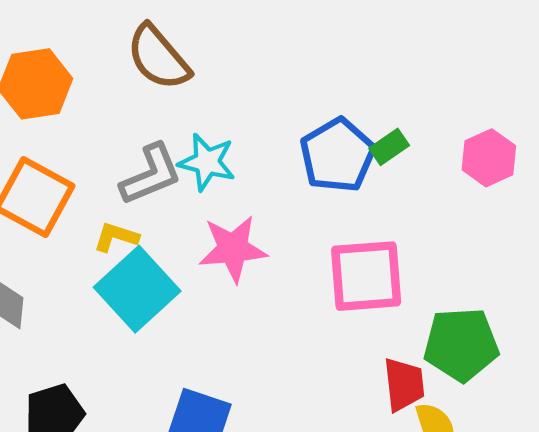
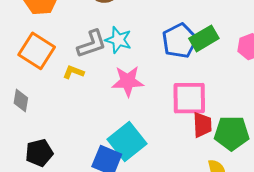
green rectangle: (389, 147) -> (204, 38), size x1.6
cyan square: (137, 289) -> (127, 141), moved
red trapezoid: (404, 385) -> (202, 125), moved

